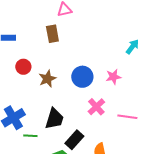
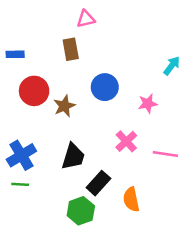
red circle: (23, 67) -> (34, 91), size x1.5
blue circle: (82, 77) -> (105, 87), moved
green line: (30, 136) -> (20, 184), moved

